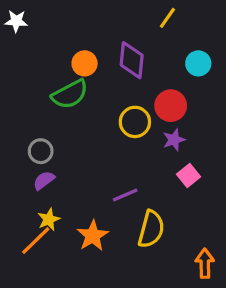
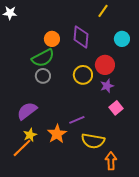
gray circle: (41, 151) -> (43, 76), moved
purple semicircle: (44, 180) -> (27, 111), size x1.5
yellow semicircle: (151, 229) -> (93, 141), turned 85
orange star: (93, 236) -> (57, 134), moved
orange arrow: (205, 263) -> (111, 161), moved

